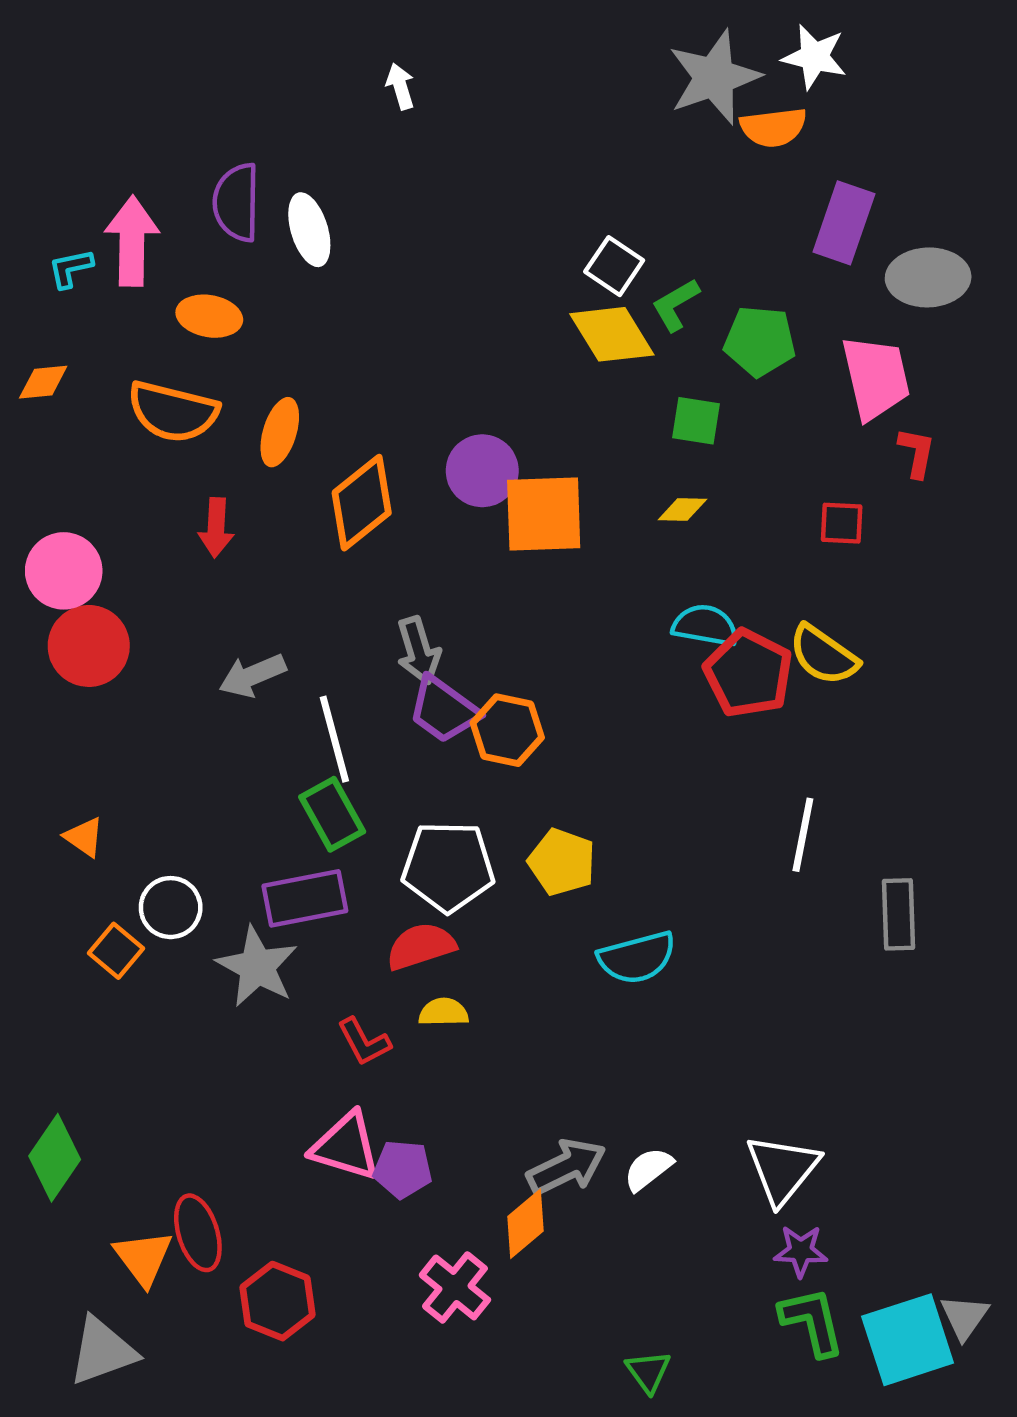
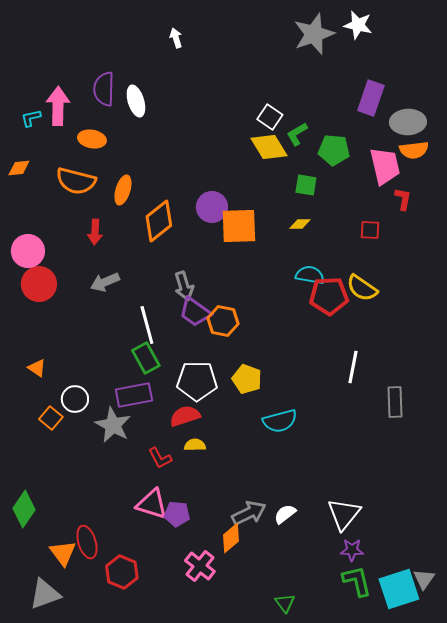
orange semicircle: (773, 127) -> (414, 150), moved
red pentagon: (748, 673) -> (329, 296), turned -30
gray arrow: (252, 676) -> (105, 282), moved

